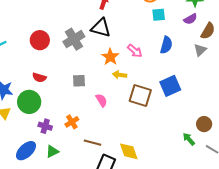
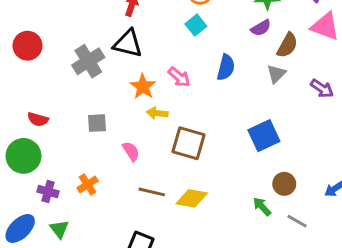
cyan square: (159, 15) -> (196, 25), moved, turned -32
red circle: (40, 40) -> (28, 46), moved
blue square: (170, 86) -> (264, 136), moved
brown line: (92, 143) -> (152, 192), moved
yellow diamond: (129, 151) -> (192, 198), moved, turned -60
green triangle: (52, 152) -> (59, 229), turned -40

